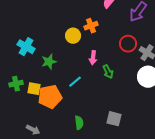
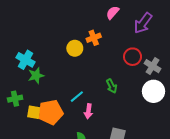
pink arrow: (93, 58) -> (88, 111), moved
green star: (49, 62) -> (36, 76), moved
yellow square: (34, 89) -> (34, 112), moved

